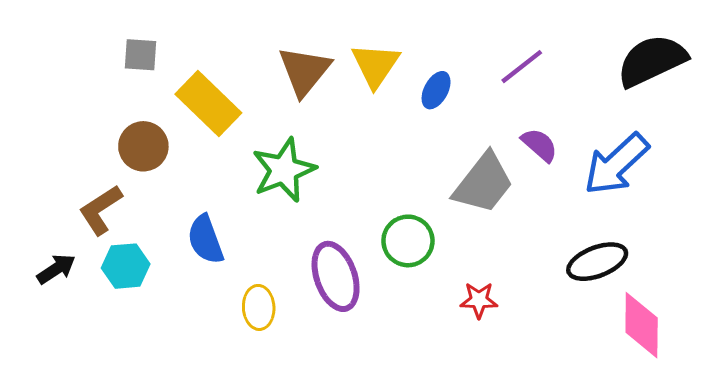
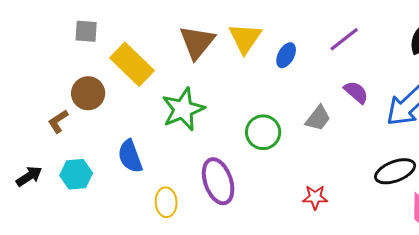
gray trapezoid: (483, 183) -> (318, 118), size x0.6
brown L-shape: (101, 210) -> (58, 121), moved, size x0.7
green circle: (408, 241) -> (263, 132), moved

